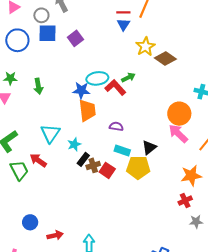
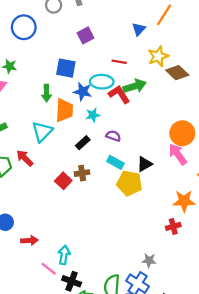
red line: (123, 12) -> (119, 62), moved
blue square: (47, 33) -> (66, 68), moved
green arrow: (128, 77) -> (135, 86), size x1.5
green arrow: (38, 86) -> (46, 93), moved
orange trapezoid: (87, 110) -> (64, 110), moved
cyan star: (74, 144) -> (93, 115), moved
black rectangle: (83, 159) -> (83, 143), moved
red square: (107, 170) -> (63, 181), moved
gray star: (196, 222) -> (149, 260), moved

